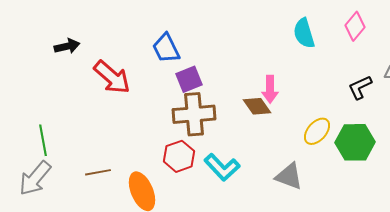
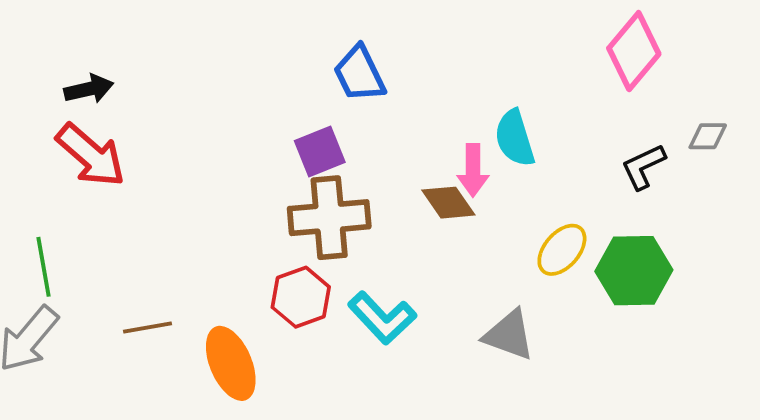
pink diamond: (355, 26) -> (634, 51), size x1.4
cyan semicircle: (304, 33) -> (515, 138), moved
blue trapezoid: (166, 48) -> (359, 74), moved
red arrow: (112, 77) -> (91, 155), moved

